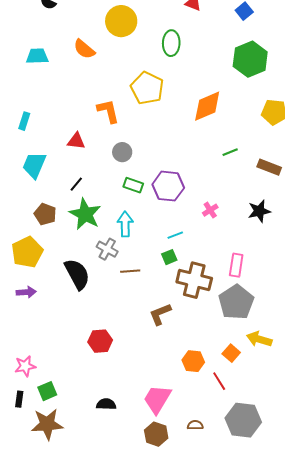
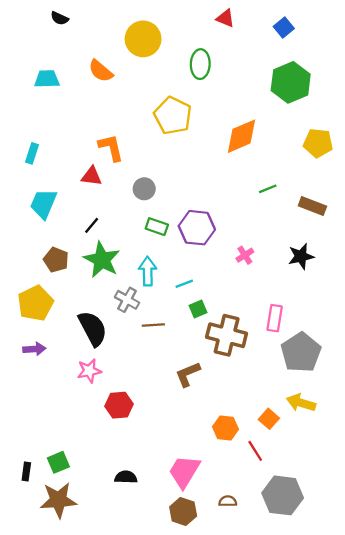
orange L-shape: (108, 111) -> (111, 148), moved
cyan line: (175, 235) -> (184, 284), moved
gray pentagon: (236, 302) -> (301, 352), moved
pink star: (25, 366) -> (89, 371), moved

